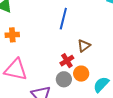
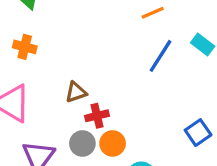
blue line: (63, 19) -> (161, 56), moved
brown triangle: (84, 46) -> (76, 92), moved

